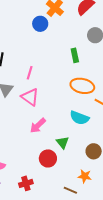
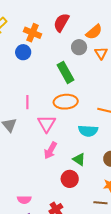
green rectangle: (75, 55) -> (65, 72), size x1.5
orange ellipse: (82, 86) -> (66, 102), moved
pink triangle: (30, 97) -> (47, 124), moved, turned 42

